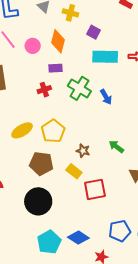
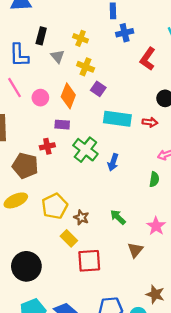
purple square: (93, 32) -> (98, 89), moved
blue arrow: (106, 97) -> (113, 162), turned 42
yellow ellipse: (22, 130) -> (16, 200), moved
yellow pentagon: (53, 131) -> (55, 206), moved
brown pentagon: (41, 163) -> (25, 166), moved

